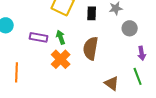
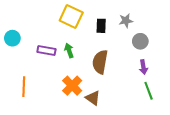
purple arrow: (142, 53) -> (143, 67), moved
orange cross: (61, 59) -> (72, 86), moved
brown triangle: (112, 83) -> (93, 98), moved

